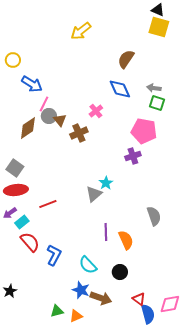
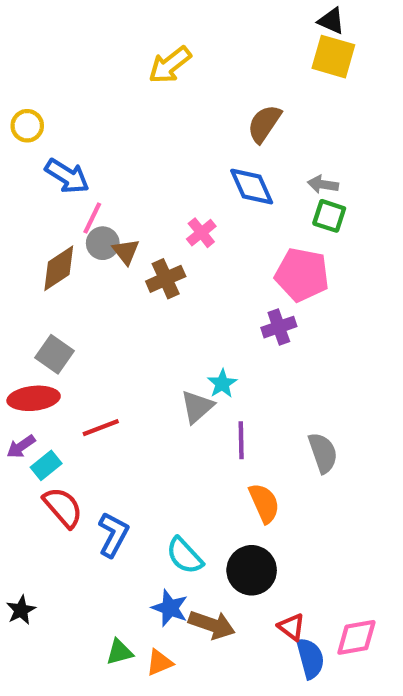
gray square: (15, 168) -> (55, 354), moved
purple line: (106, 232) -> (241, 440), moved
black circle: (120, 272) -> (252, 570), size x1.5

